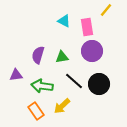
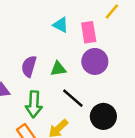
black circle: (99, 84) -> (103, 116), moved
green arrow: (42, 86) -> (34, 104), turned -95

